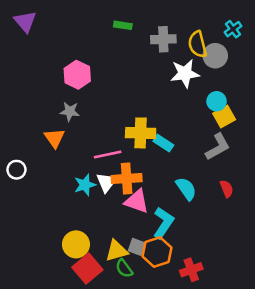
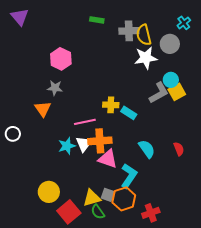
yellow semicircle: (198, 44) -> (144, 35), moved
yellow cross: (141, 133) -> (111, 105), size x0.7
gray L-shape: (218, 147) -> (159, 93), moved
yellow circle: (76, 244) -> (49, 192), moved

